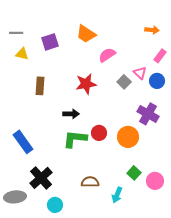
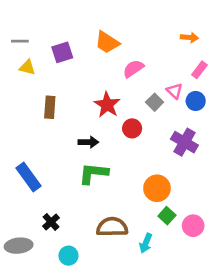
red star: (86, 84) -> (107, 105), turned -30
red circle: (99, 133) -> (132, 128), moved
orange circle: (128, 137) -> (157, 188), moved
black cross: (41, 178) -> (51, 222), size x0.6
brown semicircle: (90, 182) -> (112, 227), size x1.4

